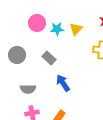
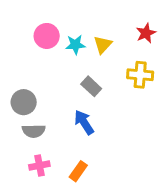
gray circle: (17, 55) -> (24, 102), moved
gray rectangle: (49, 58) -> (91, 86), moved

